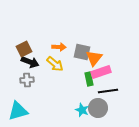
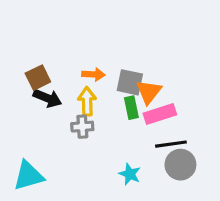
yellow arrow: (55, 64) -> (87, 101), turned -132
green rectangle: (89, 79) -> (131, 108), moved
gray cross: (27, 80) -> (82, 127), moved
gray circle: (98, 108) -> (180, 165), moved

